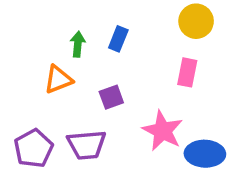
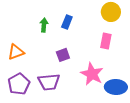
orange triangle: (58, 79) -> (16, 52), moved

